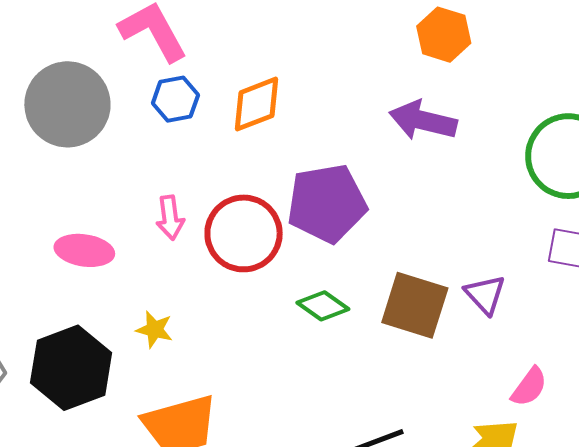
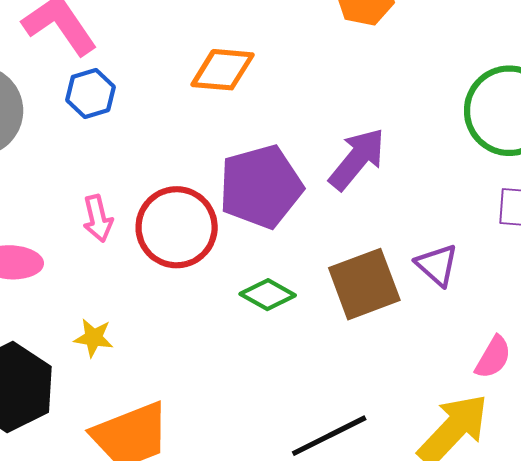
orange diamond: (257, 104) -> (223, 70), moved, turned 32
purple arrow: (423, 120) -> (357, 159), moved, turned 122
brown square: (415, 305) -> (364, 284), turned -32

